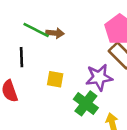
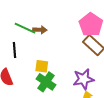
purple star: (99, 77) -> (84, 79), moved
green cross: (86, 103) -> (46, 82), moved

